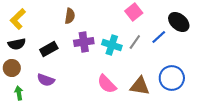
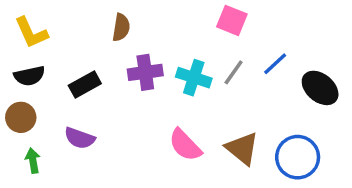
pink square: (134, 12) -> (232, 20), turned -30
yellow L-shape: (18, 19) -> (31, 33), turned -70
black ellipse: (179, 22) -> (320, 88), moved
blue circle: (172, 78) -> (298, 157), moved
brown triangle: (140, 86) -> (242, 148), turned 30

